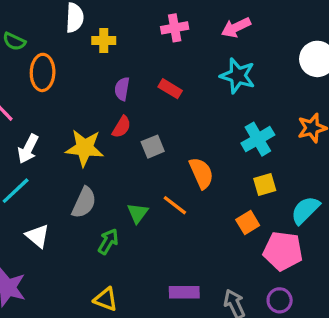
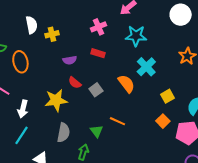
pink cross: (175, 28) -> (98, 27), moved
purple semicircle: (122, 89) -> (70, 60), turned -96
red semicircle: (122, 127) -> (75, 83), turned 112
cyan cross: (258, 139) -> (146, 67), moved
orange semicircle: (201, 173) -> (126, 84), moved

